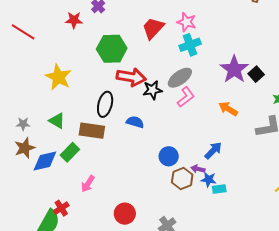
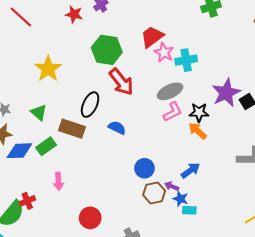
pink star: (187, 22) -> (164, 52), moved
red arrow: (131, 77) -> (121, 82), turned 32
black star: (152, 90) -> (199, 113), moved
orange arrow: (228, 109) -> (198, 131), moved
pink arrow: (88, 184) -> (58, 181), turned -48

